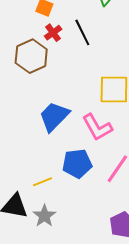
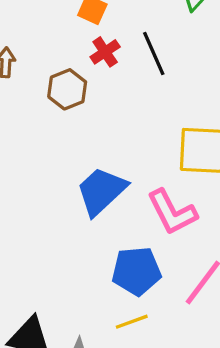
brown hexagon: (31, 56) -> (67, 89), size x0.7
yellow line: (42, 182) -> (132, 322), moved

